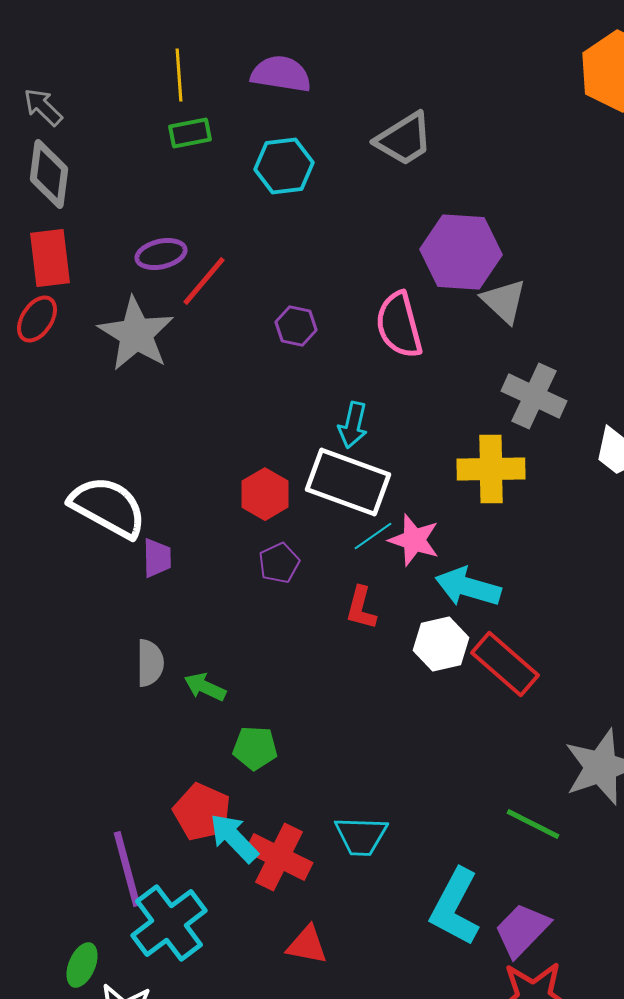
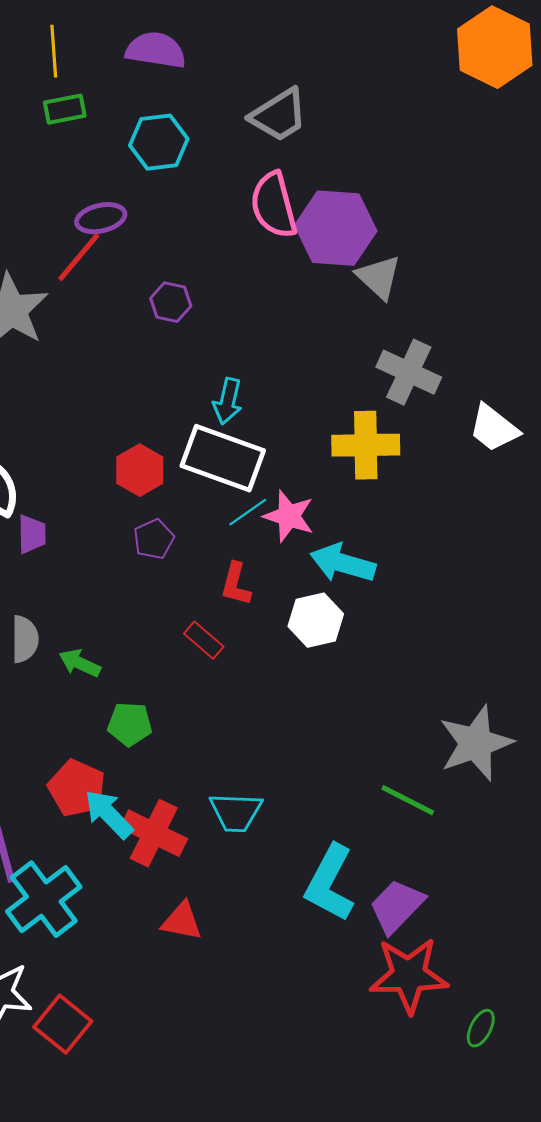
purple ellipse: (161, 254) -> (101, 218), moved
pink semicircle: (399, 325) -> (274, 205), moved
red rectangle: (505, 664) -> (204, 640), moved, size x0.6

